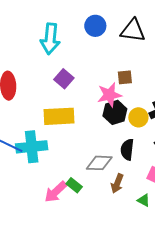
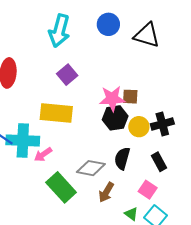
brown square: (125, 77) -> (130, 97), moved
green rectangle: (74, 185) -> (61, 187), size x1.8
pink arrow: (56, 192) -> (43, 154), moved, size x0.7

